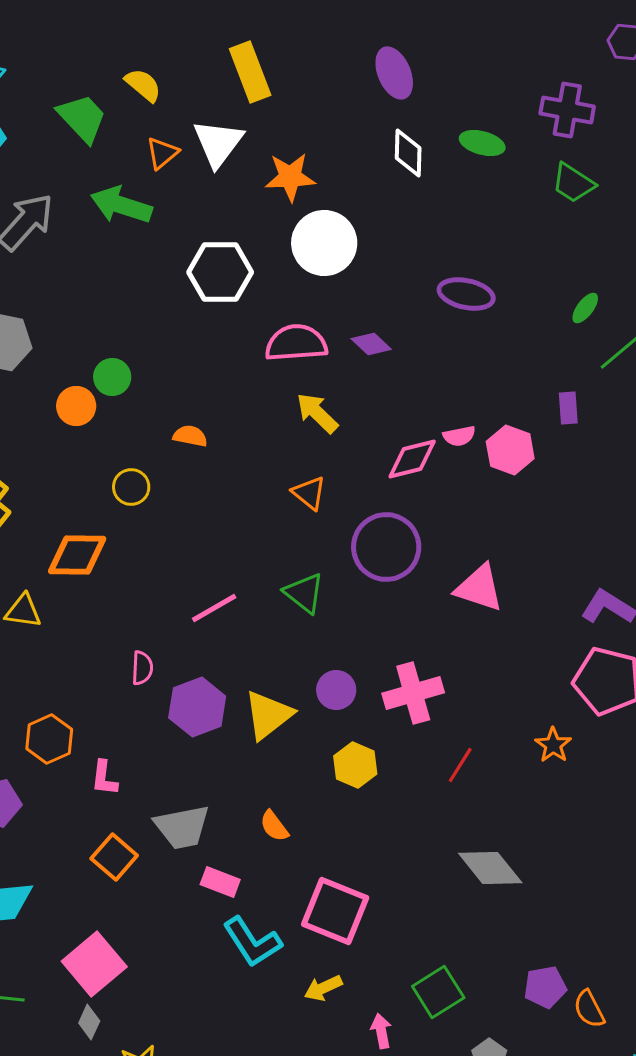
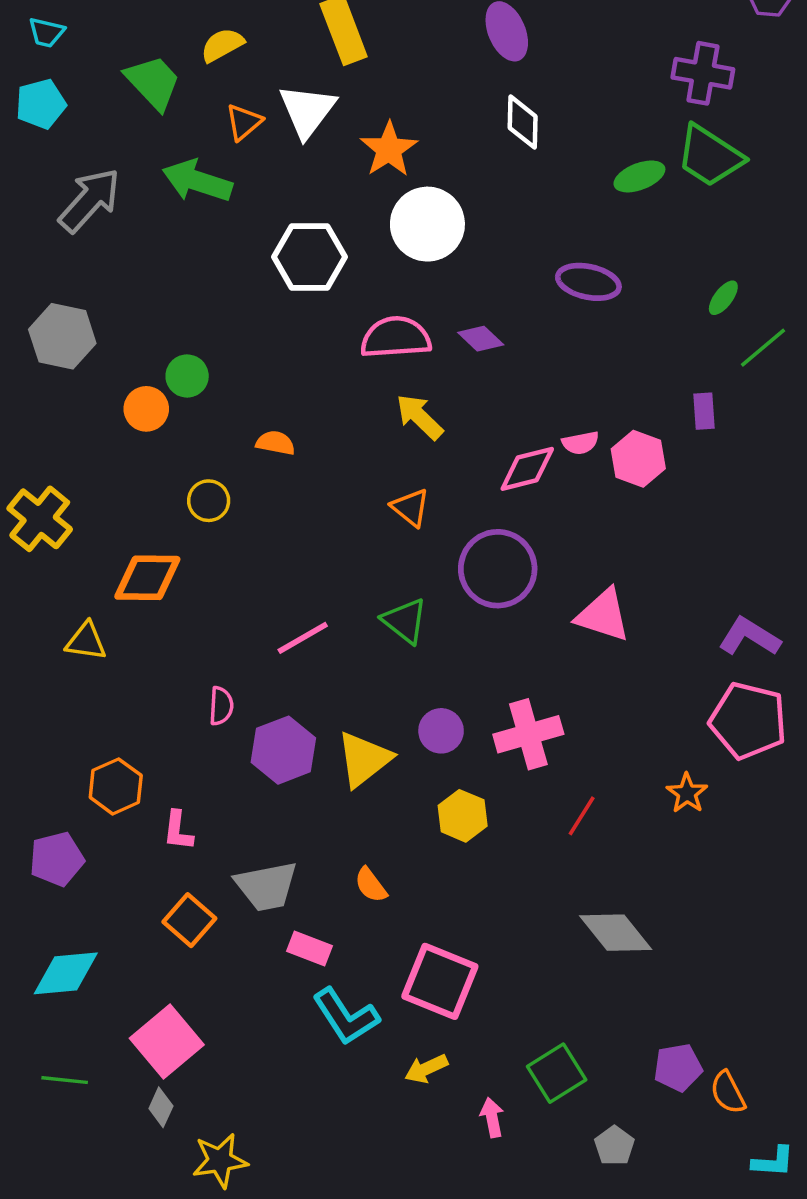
yellow semicircle: (143, 85) -> (222, 45), turned -69
green ellipse: (482, 143) -> (639, 176), moved, turned -36
orange star: (290, 177) -> (389, 149), turned -30
green trapezoid: (573, 183) -> (710, 156), size x1.4

